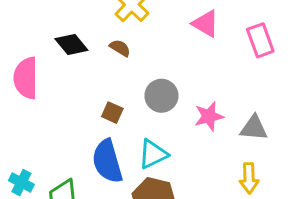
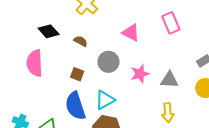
pink triangle: (206, 24) -> (131, 33), moved
brown semicircle: (120, 48) -> (81, 41), moved
pink semicircle: (26, 78) -> (35, 63), moved

